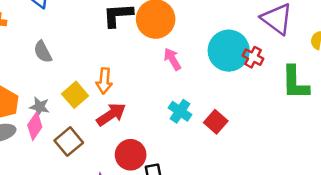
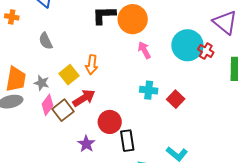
cyan cross: (180, 111) -> (149, 90), turned -30
red arrow: (111, 114) -> (84, 98), moved
pink diamond: (35, 126) -> (48, 105), moved

